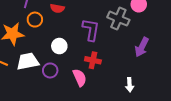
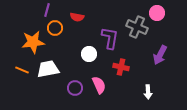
white circle: (59, 46) -> (89, 54), moved
red cross: (93, 60) -> (121, 67), moved
purple circle: (50, 70) -> (75, 88), moved

